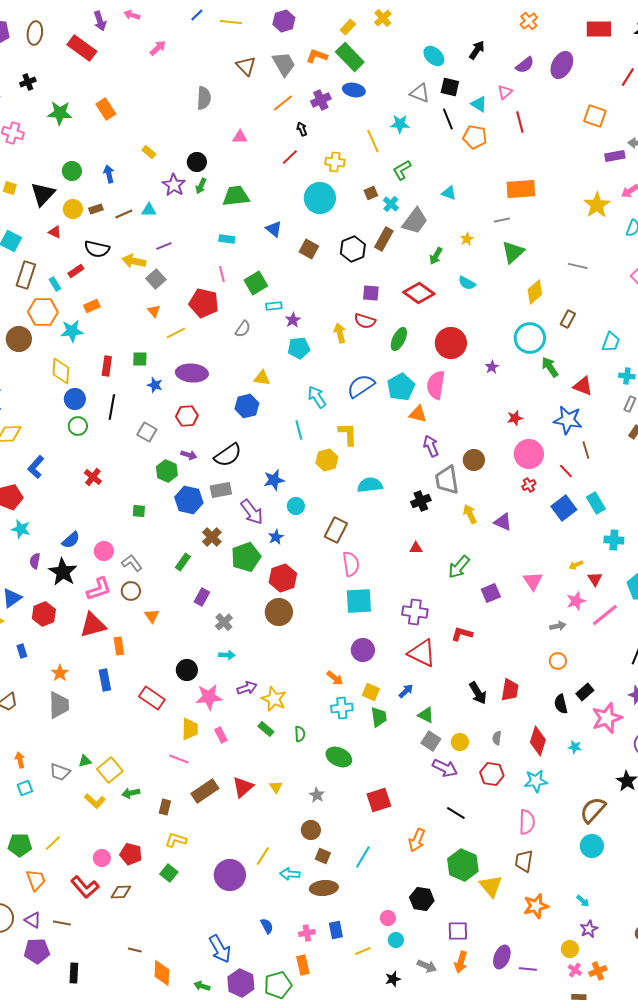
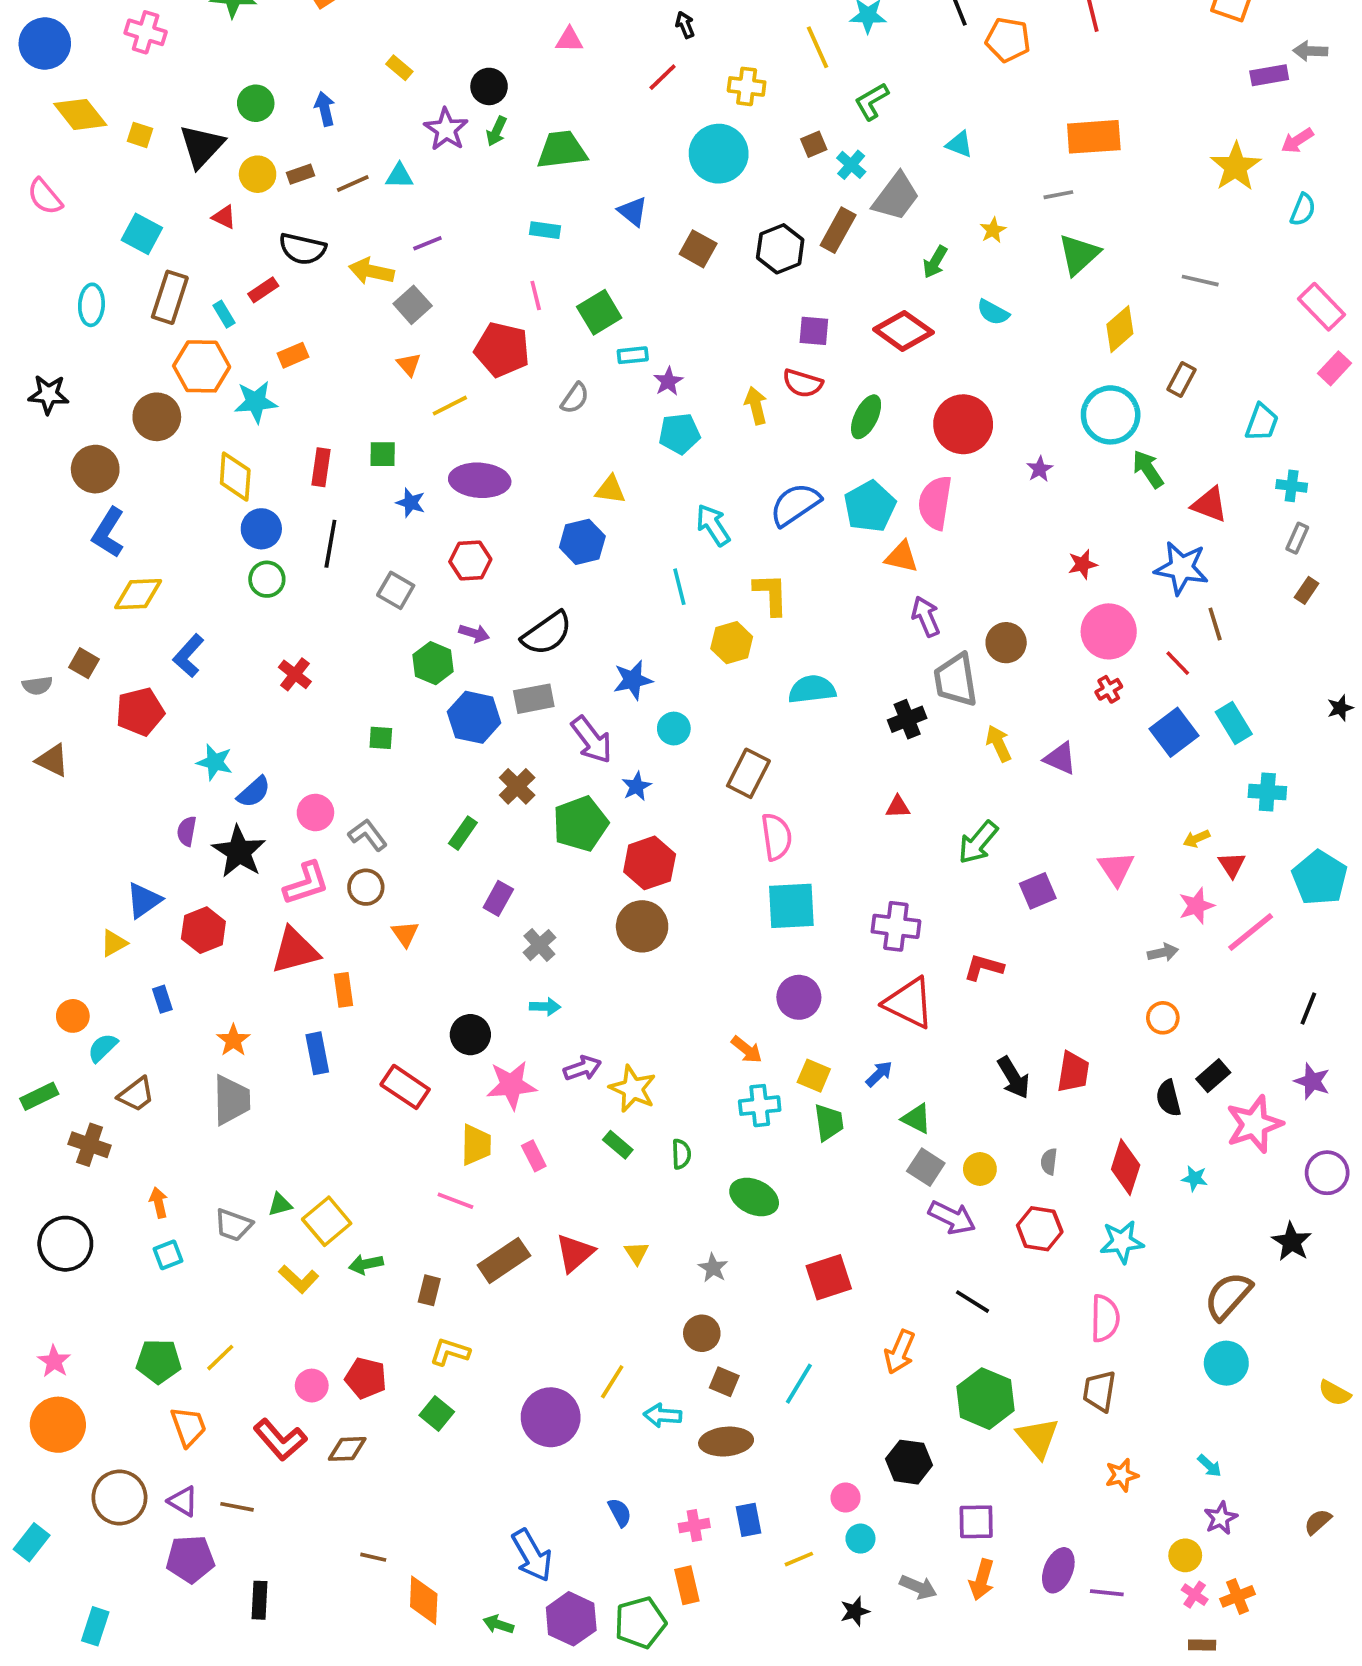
cyan star: (21, 529) -> (215, 762), moved
orange star: (536, 906) -> (1122, 1475), size x0.7

